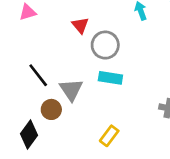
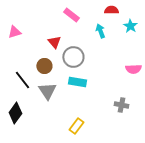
brown circle: (51, 109) -> (44, 66), moved
black diamond: (29, 134) -> (15, 113), moved

